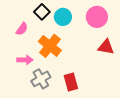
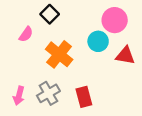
cyan circle: (63, 17) -> (98, 41), moved
pink arrow: (25, 60) -> (19, 96), moved, turned 105

